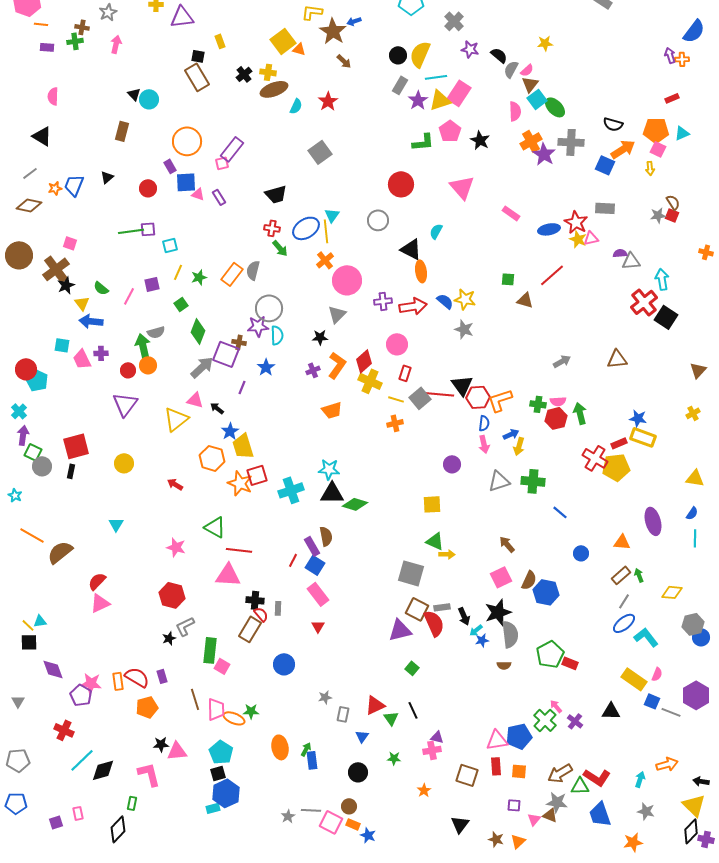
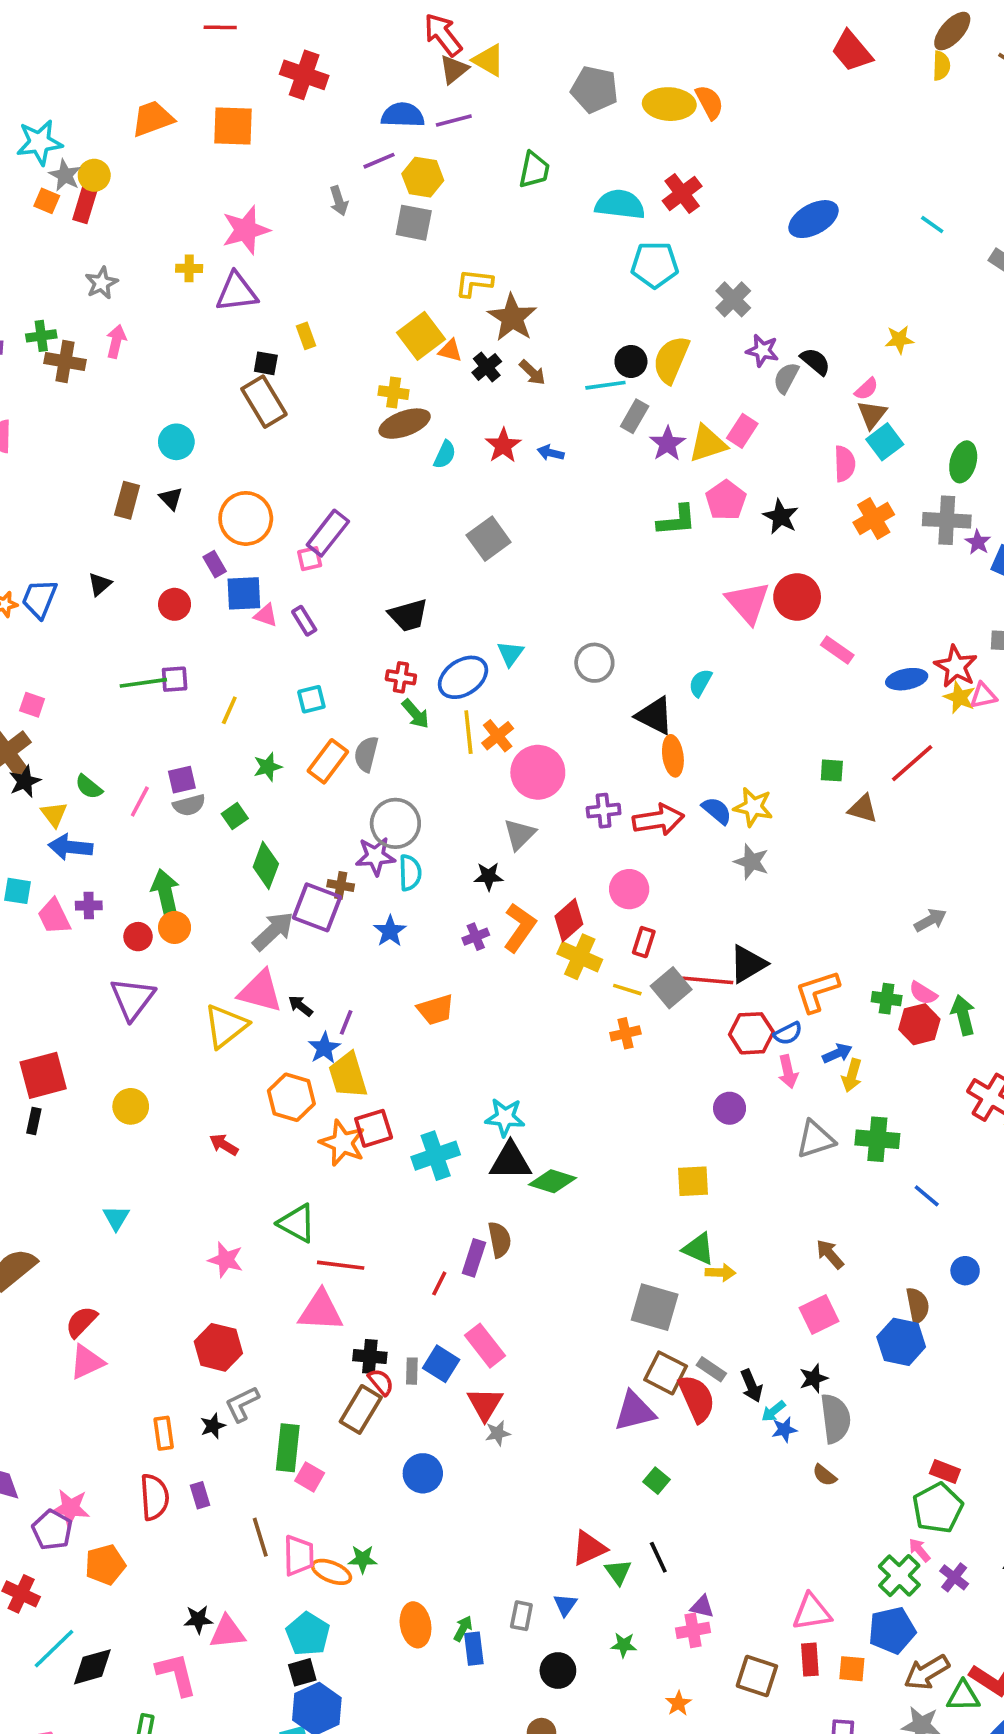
blue arrow: (354, 21) -> (551, 453), moved, turned 32
brown cross: (82, 27) -> (65, 361), moved, size x1.5
gray semicircle: (511, 69) -> (786, 378), moved
black cross: (244, 74) -> (487, 367), moved
cyan line: (436, 77) -> (605, 385), moved
pink rectangle: (459, 93) -> (742, 431), size x0.7
black triangle: (134, 94) -> (171, 498), moved
green ellipse: (555, 107) -> (963, 462), moved, turned 60
purple star: (544, 154) -> (978, 542), moved, size x0.6
red circle: (401, 184) -> (797, 597), moved
yellow line: (326, 231) -> (468, 732), moved
cyan square: (170, 245) -> (311, 699), moved
yellow line: (178, 272) -> (229, 710), moved
gray semicircle: (156, 332) -> (189, 805), moved
black triangle: (462, 385) -> (748, 964), turned 35
purple line: (242, 387) -> (346, 1022), moved
red hexagon: (478, 397) -> (751, 1033), moved
pink triangle: (195, 400) -> (260, 991), size x1.5
pink semicircle: (558, 401) -> (923, 993), turned 35
orange trapezoid: (332, 410) -> (436, 1010), moved
blue semicircle: (484, 423) -> (788, 1033), turned 56
purple rectangle: (312, 546) -> (474, 1258), turned 48
blue square: (315, 565) -> (441, 1364), moved
brown semicircle: (529, 580) -> (918, 1305), moved, turned -36
gray rectangle: (442, 607) -> (711, 1369), turned 42
black star: (498, 612) -> (814, 1378), size x0.6
red triangle: (318, 626) -> (485, 1404), size x1.5
green pentagon: (550, 654) -> (938, 1508), moved
brown semicircle: (504, 665) -> (824, 1475), turned 40
red semicircle: (137, 677) -> (154, 1497), turned 55
orange rectangle: (118, 681) -> (164, 1433), moved
gray star: (325, 697) -> (498, 1433), moved
orange pentagon: (147, 707) -> (105, 1565), moved
gray rectangle: (343, 714) -> (521, 1616), moved
blue pentagon: (519, 736) -> (892, 1630), moved

